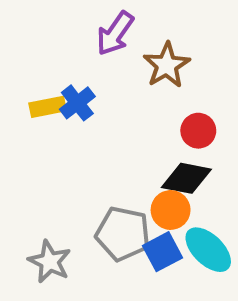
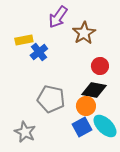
yellow rectangle: (48, 107) -> (24, 40), moved
gray pentagon: (123, 234) -> (51, 99), moved

